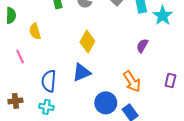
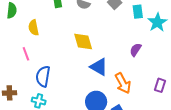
yellow diamond: (87, 42) -> (83, 41), turned -50
pink line: (20, 57) -> (26, 54), moved
blue triangle: (82, 72) -> (99, 67), moved, turned 48

